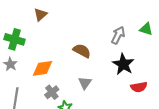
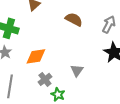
brown semicircle: (82, 51) -> (74, 19), moved

